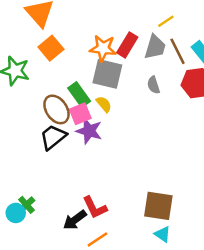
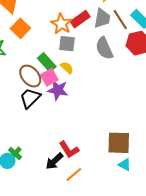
red rectangle: (127, 45) -> (80, 19), turned 30
orange star: (103, 48) -> (61, 24), turned 30
gray square: (107, 74) -> (67, 44), size x0.7
gray semicircle: (153, 85) -> (104, 48), size x1.6

